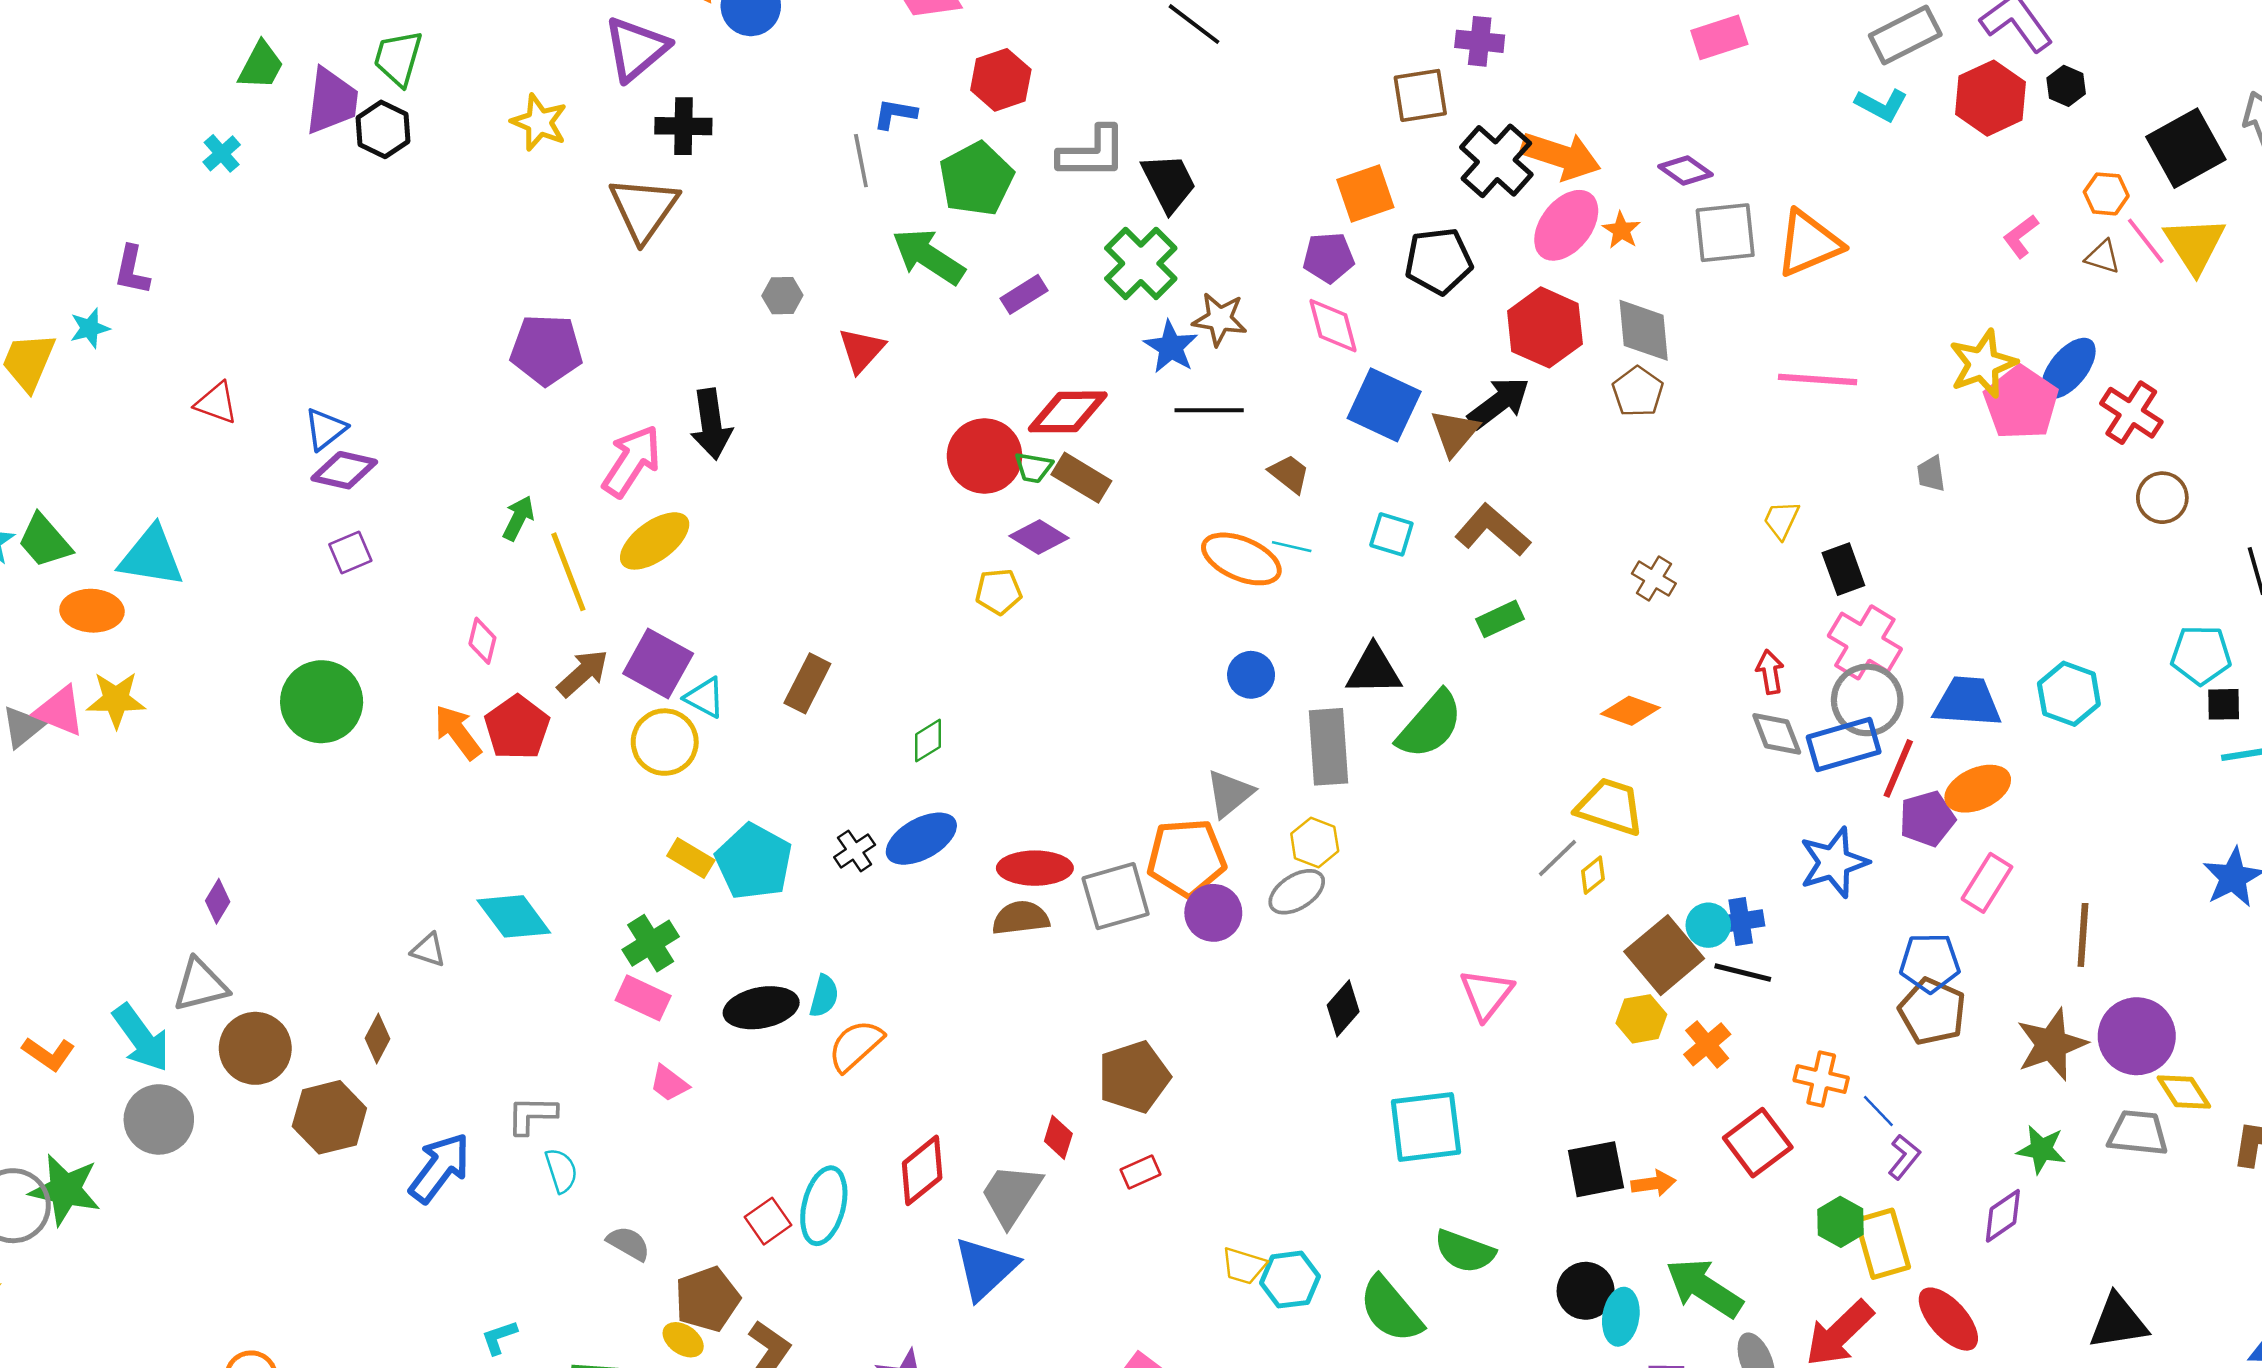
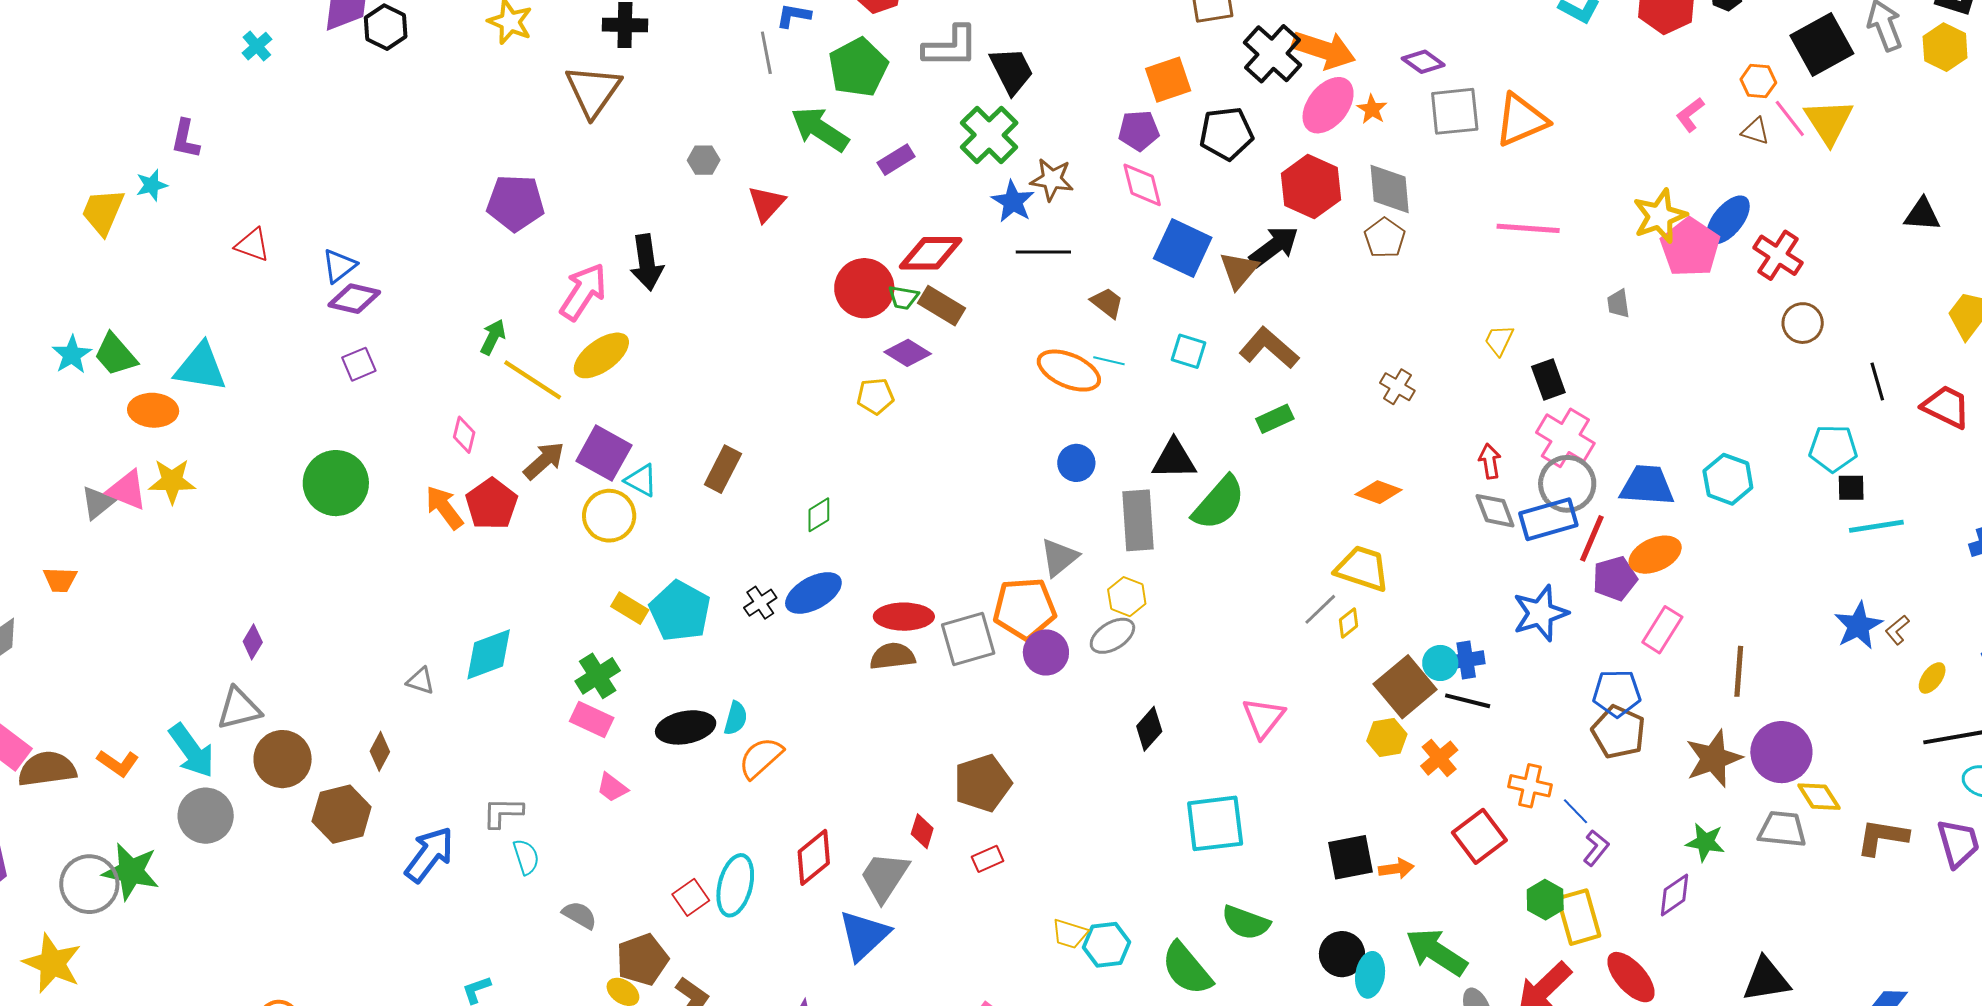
yellow line: (568, 572) -> (533, 380), turned -36
cyan diamond: (514, 916) -> (489, 654), turned -74

